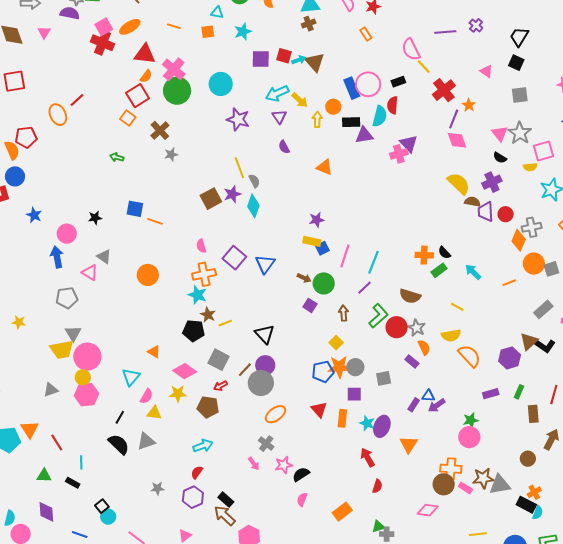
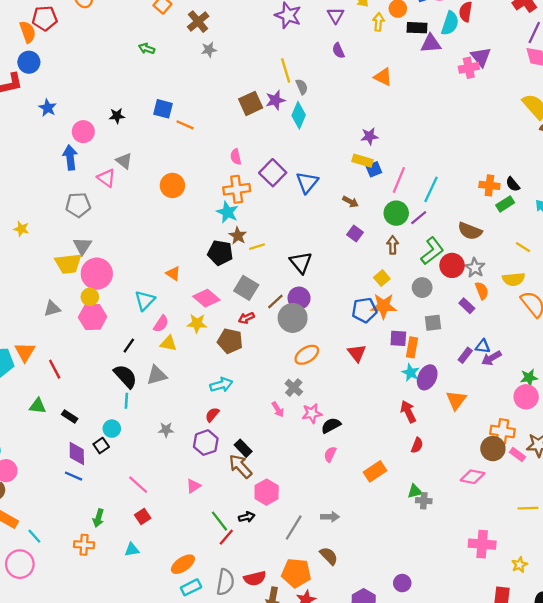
green circle: (324, 283) -> (396, 213), moved
gray circle: (355, 367) -> (422, 288), moved
orange rectangle: (342, 418) -> (412, 347), moved
cyan line: (81, 462) -> (126, 401), moved
purple diamond: (46, 512) -> (77, 453), moved
cyan circle: (108, 517) -> (112, 429), moved

